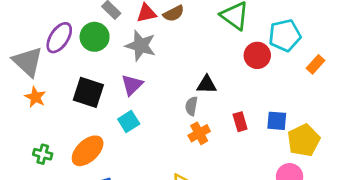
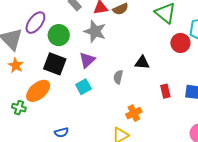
green circle: (95, 37) -> (59, 35), moved
gray semicircle: (191, 106) -> (118, 77), moved
orange cross: (199, 133) -> (134, 113), moved
orange ellipse: (88, 151) -> (38, 91), moved

